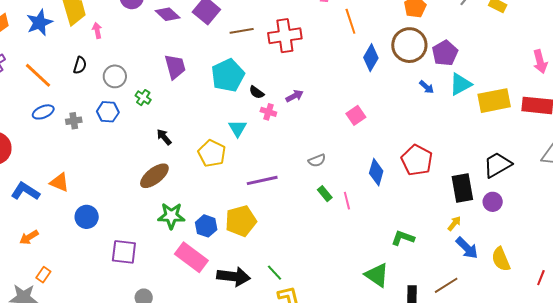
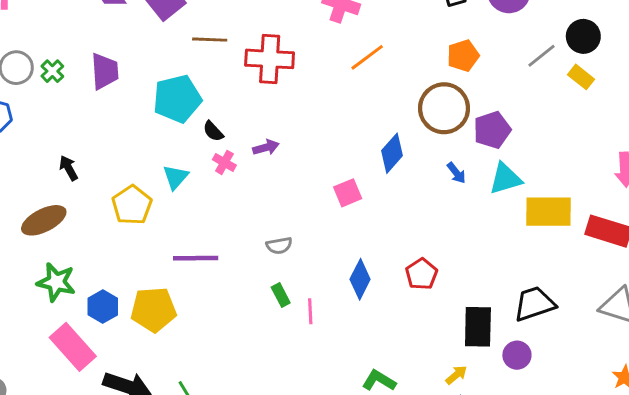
orange line: (350, 21) -> (367, 57), turned 60
blue diamond: (371, 58) -> (392, 153), moved
green cross: (143, 98) -> (52, 71), moved
red pentagon: (417, 160) -> (421, 274), size x0.7

